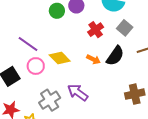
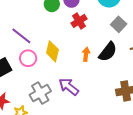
red cross: (96, 30) -> (79, 21), moved
yellow diamond: (60, 58) -> (52, 51), turned 55
orange arrow: (93, 59) -> (86, 54), turned -112

